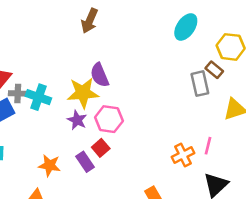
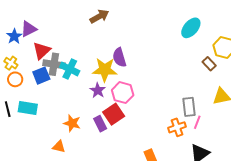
brown arrow: (89, 21) -> (99, 16), moved, turned -150
gray rectangle: (200, 84) -> (189, 107), moved
gray cross: (18, 93) -> (54, 64), size x1.5
red square: (101, 148) -> (114, 114), size x1.5

